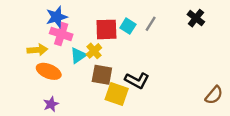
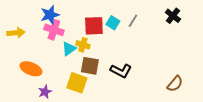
yellow arrow: (37, 50) -> (16, 33), moved
yellow cross: (94, 51) -> (83, 45), turned -32
orange ellipse: (49, 71) -> (31, 69), moved
yellow square: (117, 94) -> (77, 83), moved
brown semicircle: (214, 95) -> (175, 84), moved

